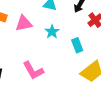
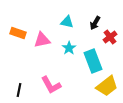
cyan rectangle: (77, 45) -> (93, 61), size x1.6

